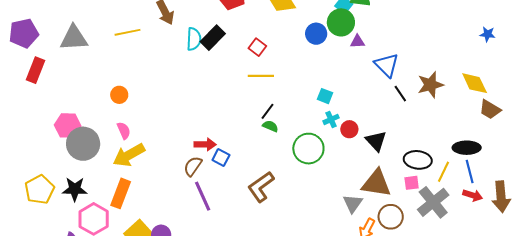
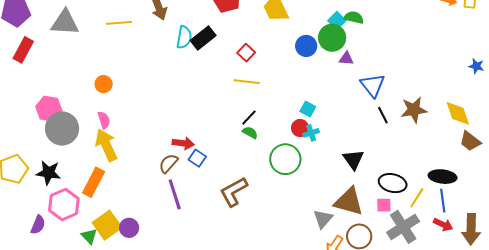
red circle: (349, 129) -> (300, 128), moved
yellow arrow: (129, 155) -> (106, 145), turned 88

